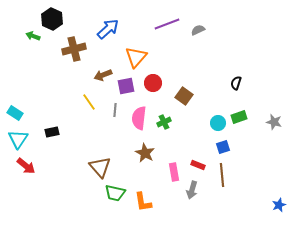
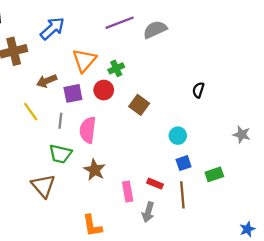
gray semicircle: (198, 30) -> (155, 30), size x1.5
green rectangle: (239, 117) -> (214, 174), moved
green cross: (164, 122) -> (116, 68), moved
green trapezoid: (115, 193) -> (60, 154), moved

